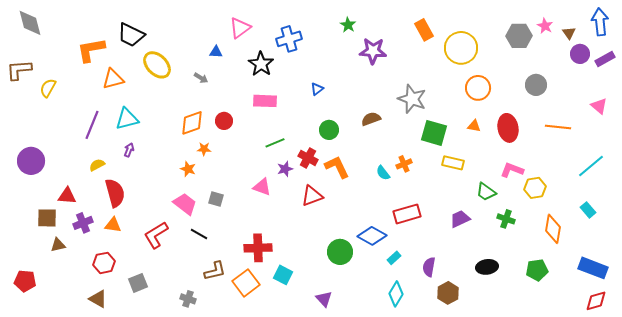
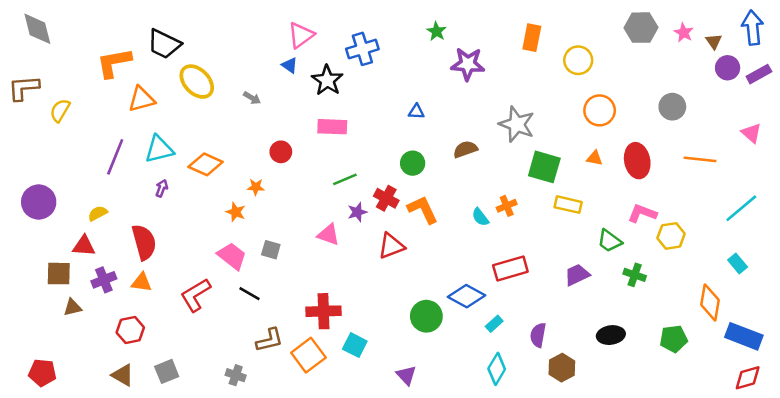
orange rectangle: (424, 30) -> (532, 38), turned 40
gray hexagon: (519, 36) -> (641, 28), moved
yellow circle: (461, 48) -> (578, 60), size x0.7
blue triangle: (216, 52) -> (290, 65), moved, turned 32
blue triangle: (317, 89) -> (416, 112), moved, turned 40
orange diamond: (192, 123) -> (206, 164), moved, turned 44
yellow semicircle: (97, 165) -> (98, 213), moved
orange diamond: (553, 229) -> (710, 302), moved
red pentagon: (25, 281) -> (42, 373), moved
gray square: (138, 283) -> (167, 371), moved

